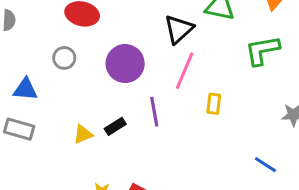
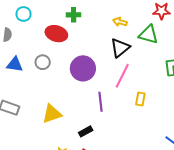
blue triangle: (25, 89) -> (15, 64), moved
black rectangle: (115, 126) -> (86, 131), moved
yellow triangle: (83, 134) -> (52, 114), size x1.5

